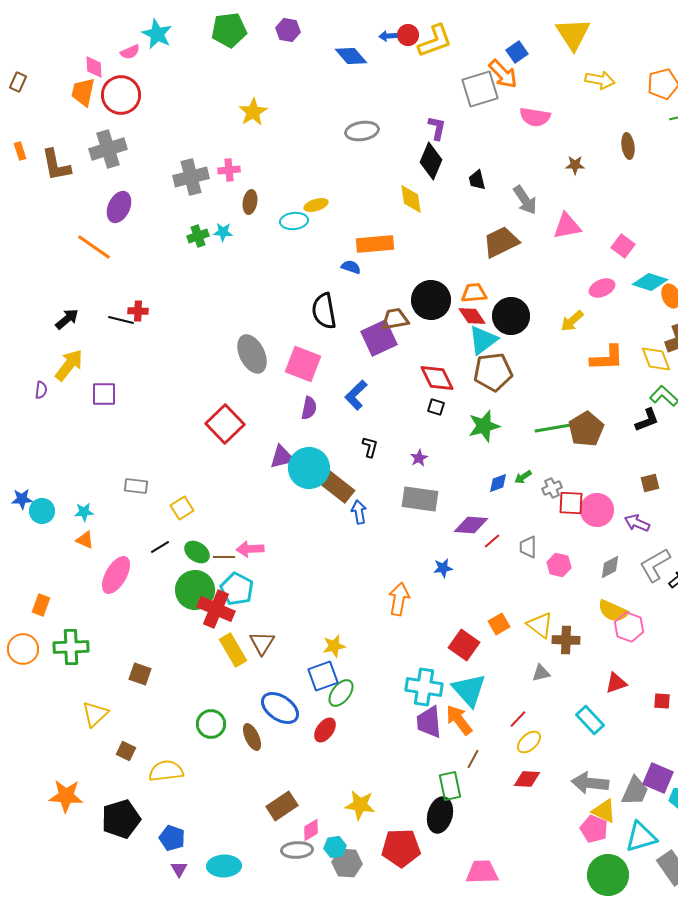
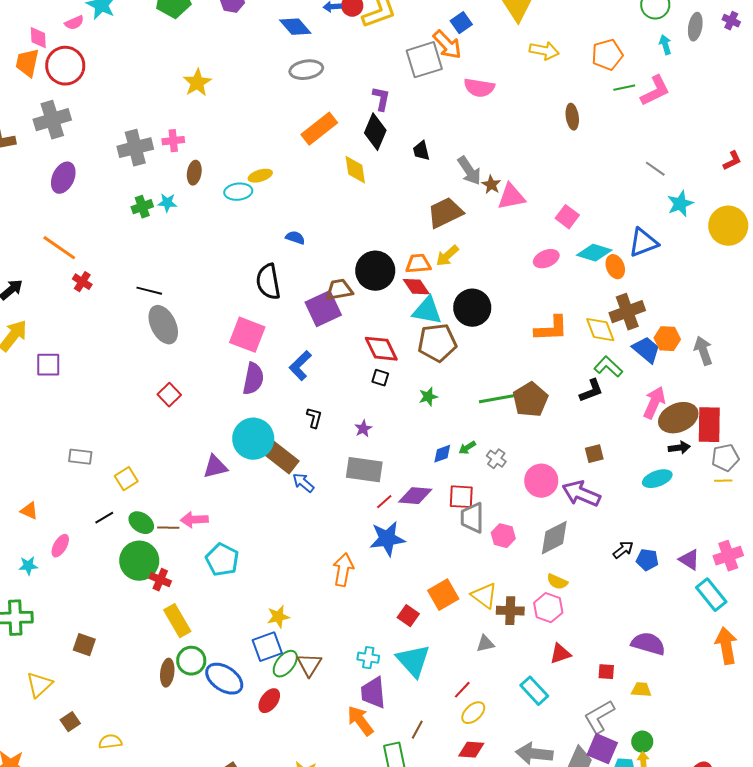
gray ellipse: (362, 131) -> (306, 70), moved
brown star: (575, 165) -> (491, 185), moved, turned 30
orange rectangle: (375, 244) -> (319, 129), moved, turned -33
orange line: (94, 247) -> (59, 248), moved
red cross: (138, 311) -> (82, 282), turned 30
black circle: (511, 316) -> (472, 308), moved
black line: (121, 320) -> (149, 291), moved
yellow arrow: (572, 321) -> (447, 256), moved
cyan triangle: (483, 340) -> (427, 311), turned 48
gray ellipse: (252, 354) -> (163, 325), moved
purple semicircle: (309, 408) -> (253, 379), size x1.4
red square: (225, 424) -> (169, 395), size x0.6
green star: (484, 426) -> (428, 397), size x0.6
purple triangle: (282, 457) -> (215, 467), moved
gray cross: (552, 488) -> (496, 459), turned -30
red square: (571, 503) -> (461, 497), moved
cyan star: (84, 512) -> (28, 566), moved
blue arrow: (359, 512) -> (303, 483), turned -40
purple arrow: (637, 523) -> (581, 494), size x1.5
red line: (492, 541) -> (384, 502), moved
gray trapezoid: (528, 547) -> (472, 518), size x1.4
gray L-shape: (655, 565) -> (599, 717), moved
gray diamond: (610, 567) -> (554, 538), size x1.5
blue star: (443, 568) -> (387, 539), size x1.8
pink ellipse: (116, 575) -> (60, 546), size x0.6
cyan pentagon: (237, 589) -> (222, 560), moved
red cross: (216, 609) -> (160, 580), size x0.6
yellow semicircle: (613, 611) -> (557, 582), size x0.7
orange square: (499, 624) -> (443, 595), size x1.4
pink hexagon: (629, 627) -> (548, 608), moved
brown triangle: (262, 643) -> (309, 665), moved
red square: (464, 645) -> (408, 616), size x0.7
cyan cross: (424, 687) -> (368, 658), size x0.6
orange arrow: (459, 720) -> (360, 721), moved
green circle: (211, 724) -> (191, 661), moved
brown ellipse: (252, 737) -> (167, 673), moved, turned 32
brown square: (126, 751) -> (70, 722), turned 30
yellow semicircle: (166, 771) -> (110, 742), size x0.7

